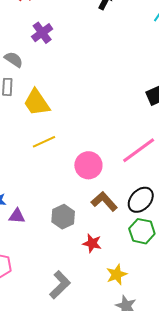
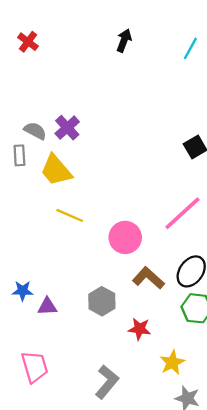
purple cross: (42, 33) -> (67, 128), moved
gray semicircle: (14, 60) -> (35, 131), moved
yellow line: (44, 142) -> (70, 215), turned 55

